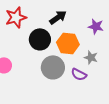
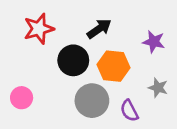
gray star: (91, 57) -> (158, 88), moved
purple semicircle: (79, 74) -> (129, 111), turned 35

